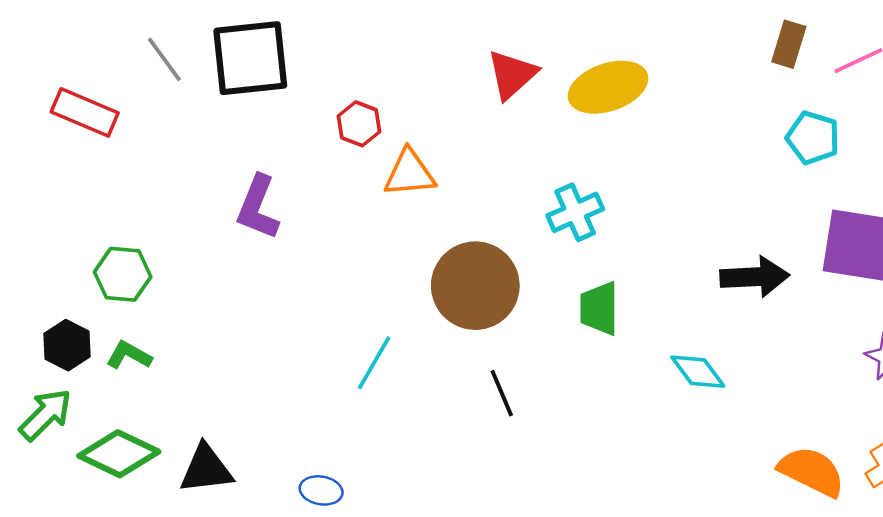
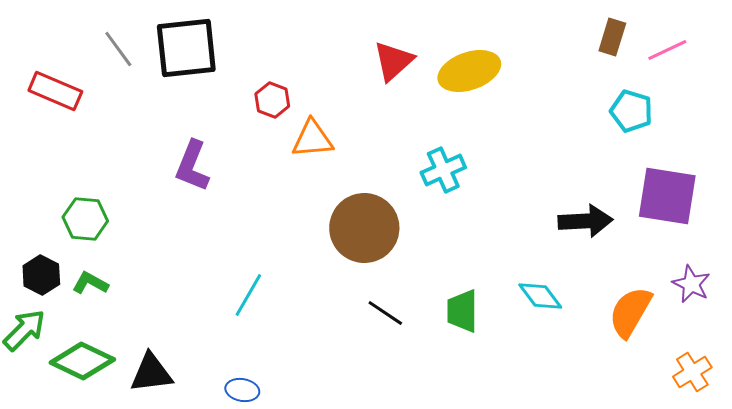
green trapezoid: (599, 308) -> (462, 311), moved
cyan line: (374, 363) -> (248, 295), moved
black line: (502, 393) -> (385, 313), turned -33
orange semicircle: (812, 471) -> (630, 312), moved, turned -86

